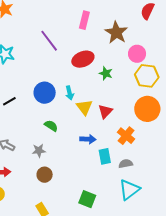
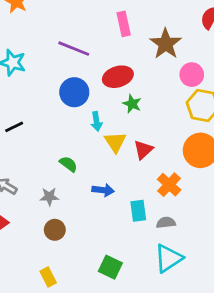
pink rectangle: (84, 20) -> (124, 24), turned -30
purple line: (49, 41) -> (74, 49), turned -35
green star: (106, 73) -> (132, 104), moved
blue circle: (45, 93) -> (74, 92), moved
blue arrow: (88, 139) -> (103, 190), moved

